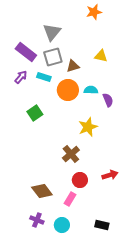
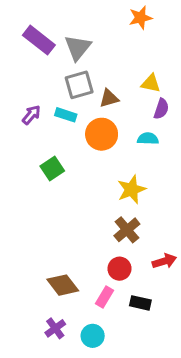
purple rectangle: (26, 52) -> (39, 40), moved
cyan semicircle: (91, 90) -> (148, 139), moved
purple semicircle: (108, 100) -> (161, 109), moved, turned 40
brown cross: (71, 154) -> (127, 230), moved
purple cross: (37, 220) -> (55, 328), turned 32
black rectangle: (102, 225) -> (140, 303), moved

